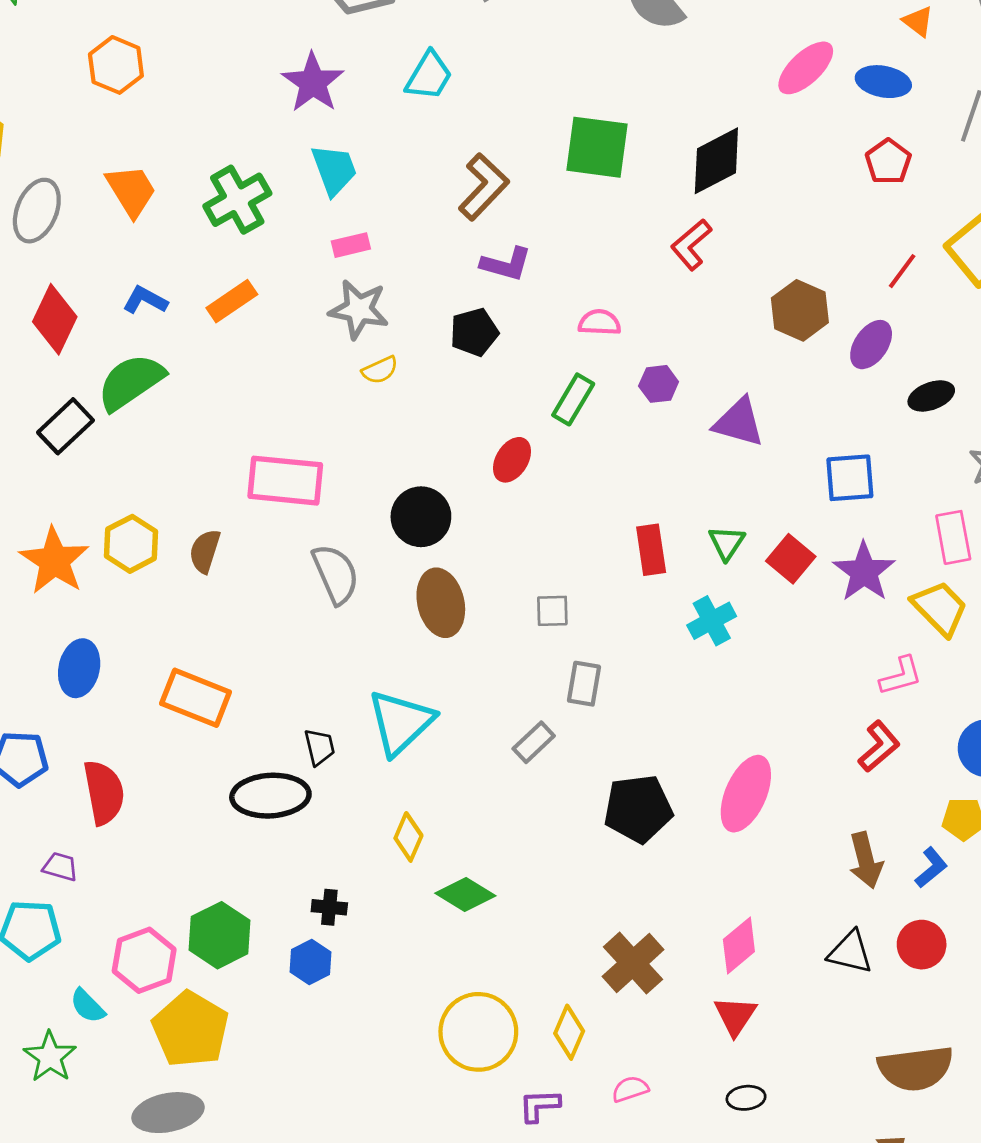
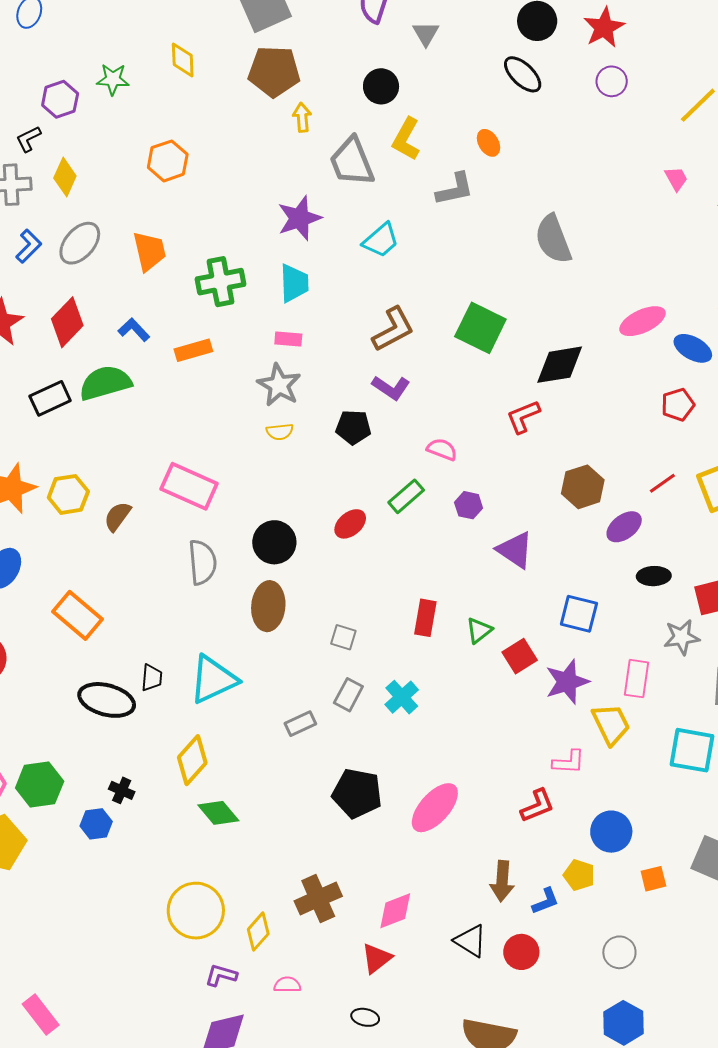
cyan cross: (712, 621) -> (402, 697), moved, turned -32
yellow diamond: (408, 837) -> (192, 760), size x1.4

